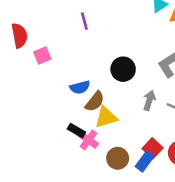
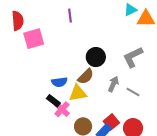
pink square: (42, 56) -> (34, 39), size x1.5
blue semicircle: (80, 87) -> (59, 82), moved
brown semicircle: (95, 101) -> (86, 77), moved

